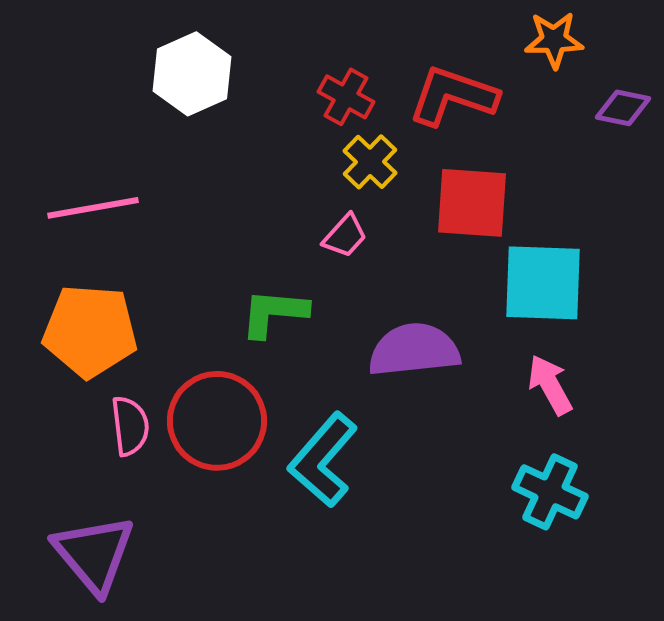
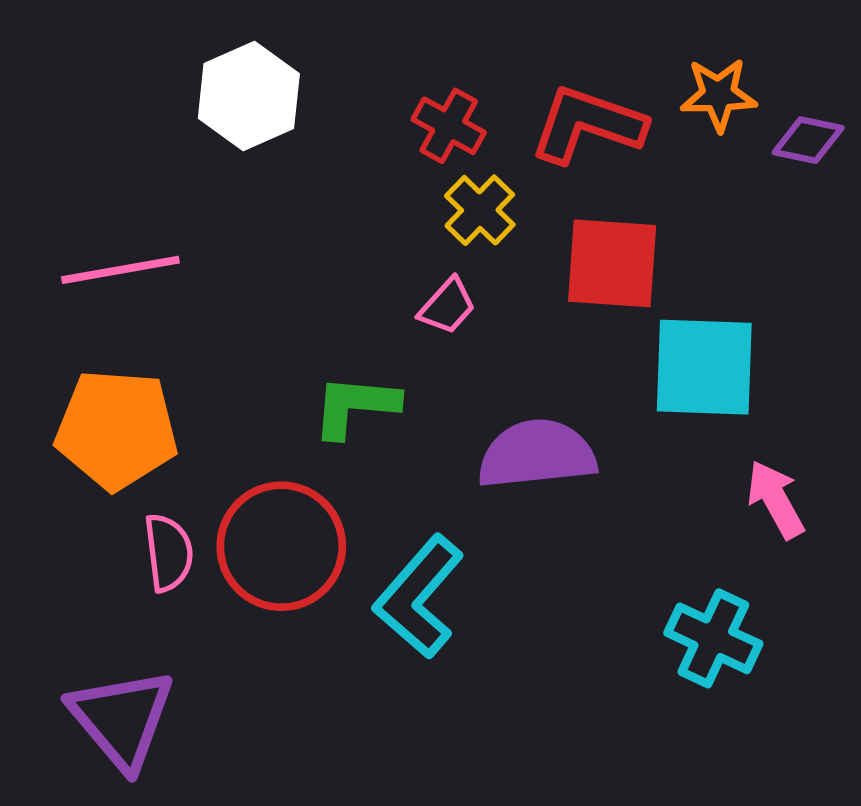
orange star: (554, 40) -> (719, 95), moved
pink arrow: (550, 385) -> (776, 500), moved

